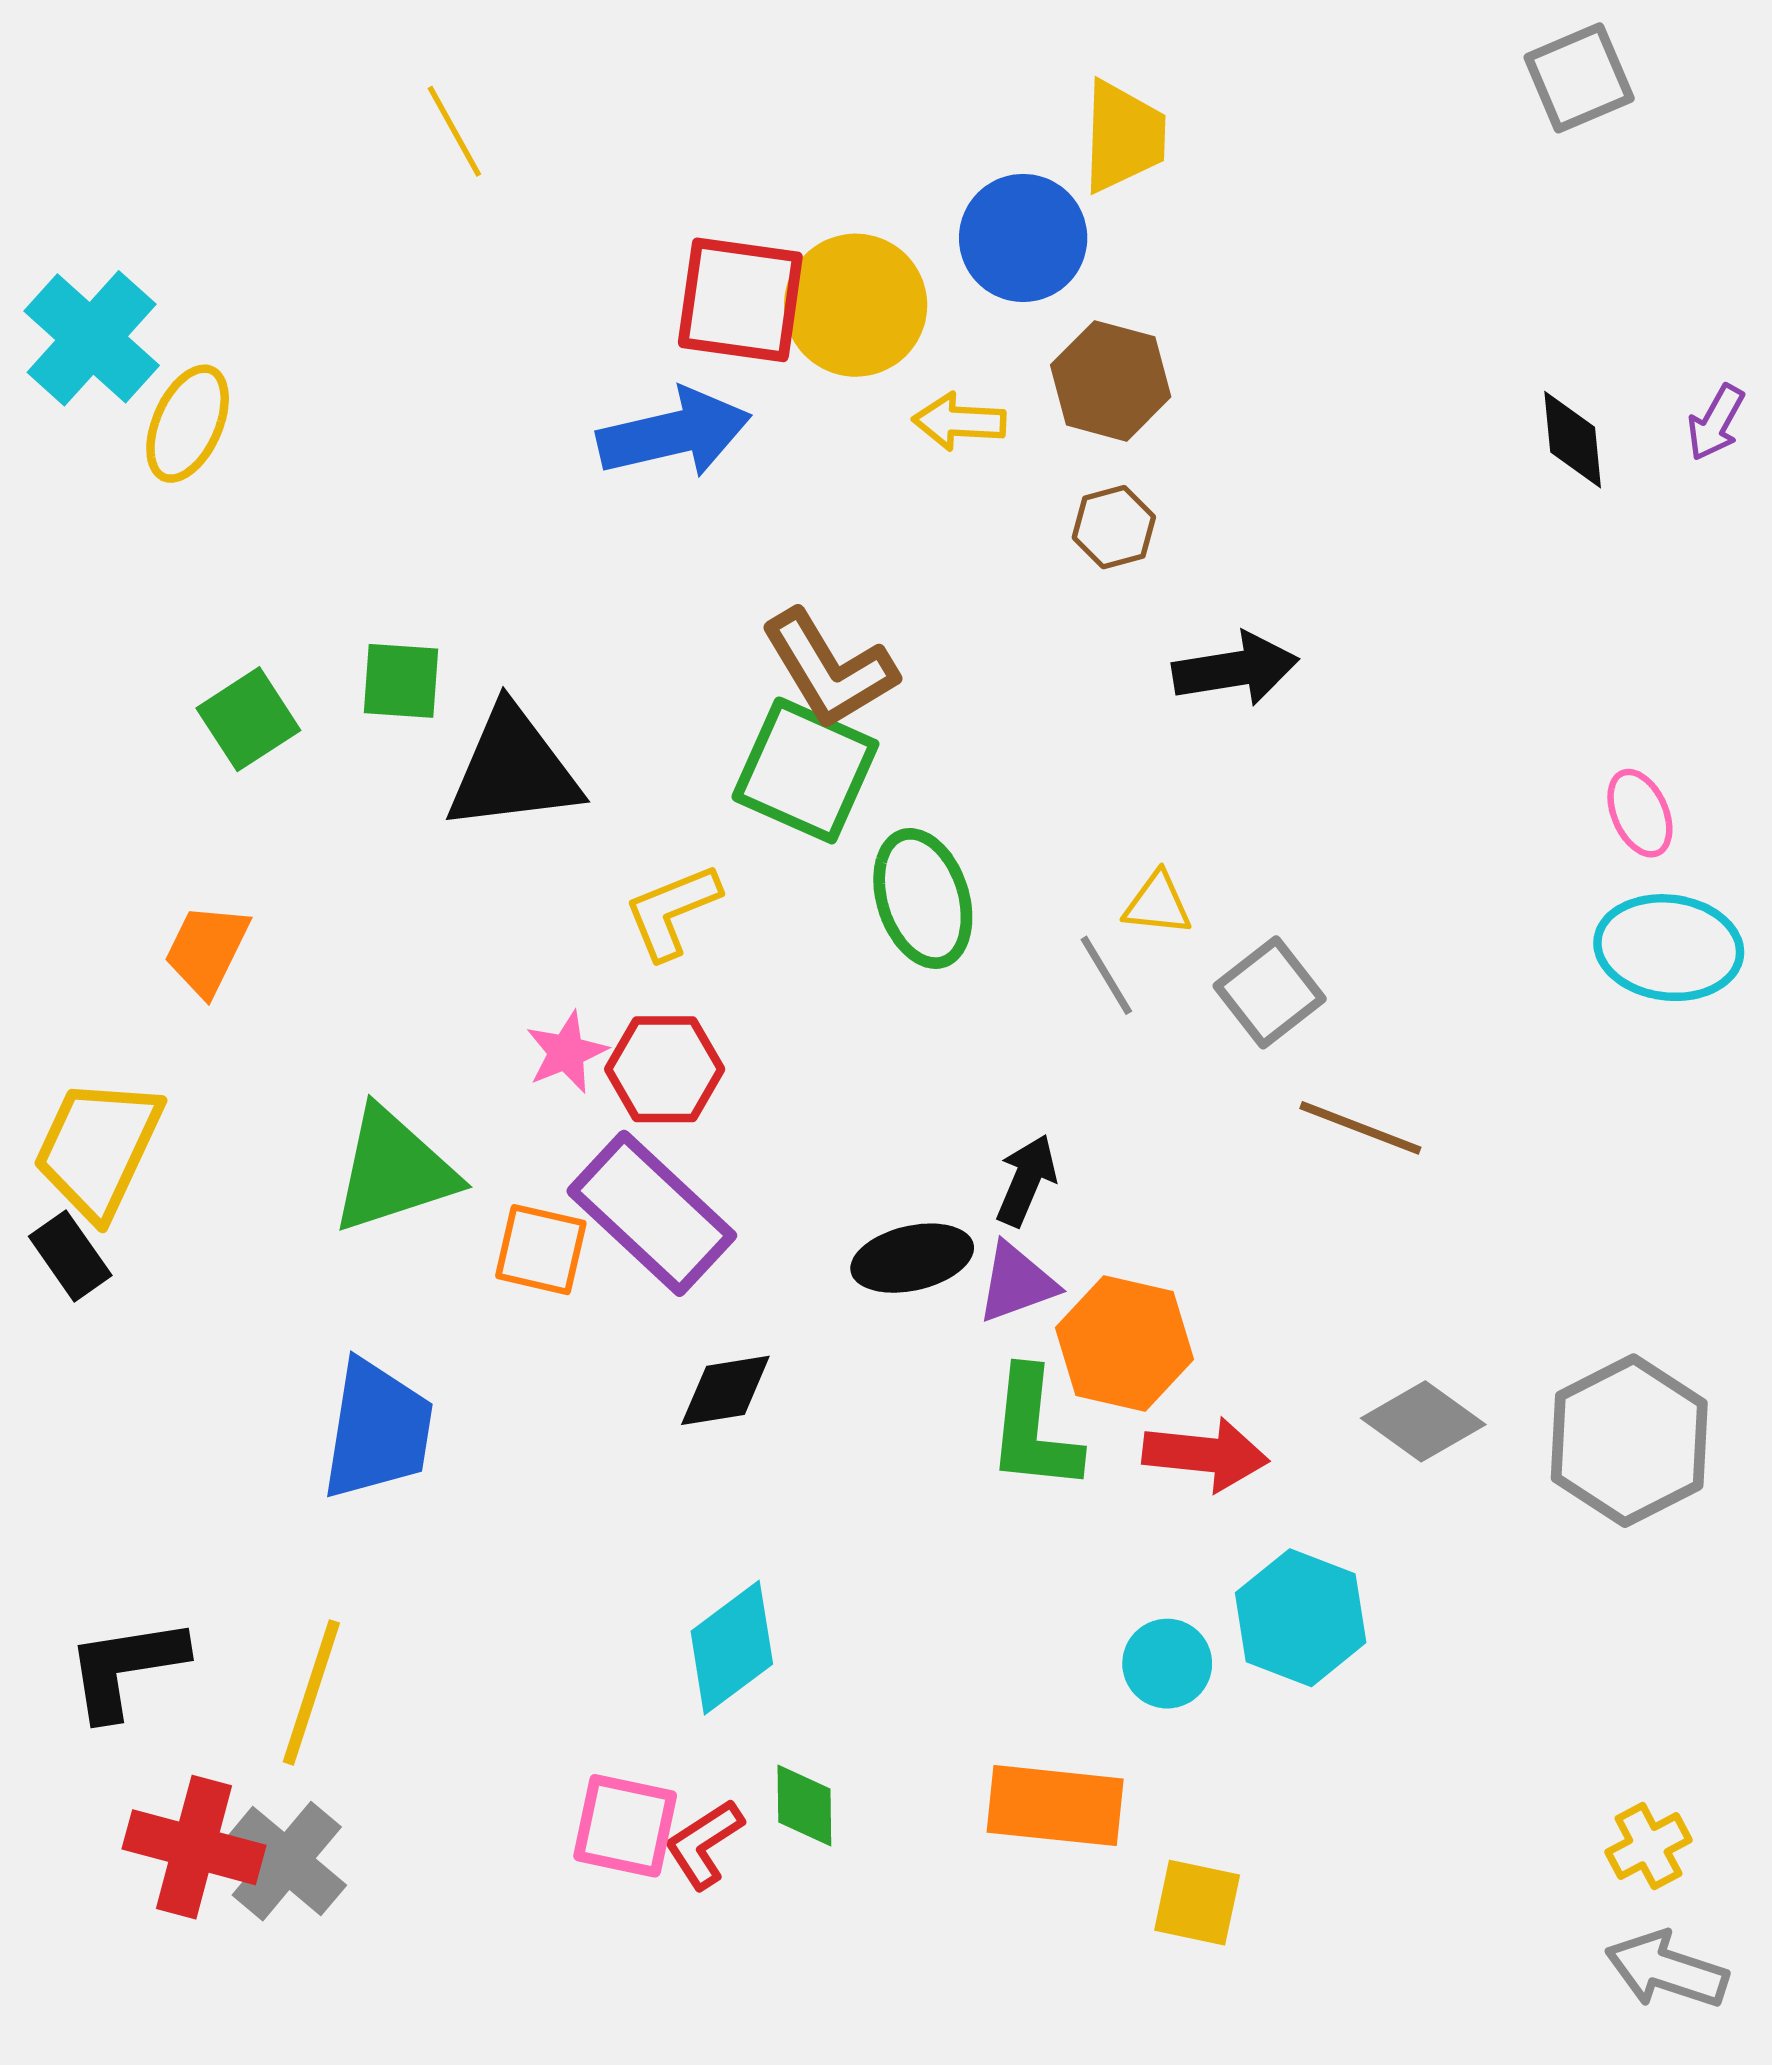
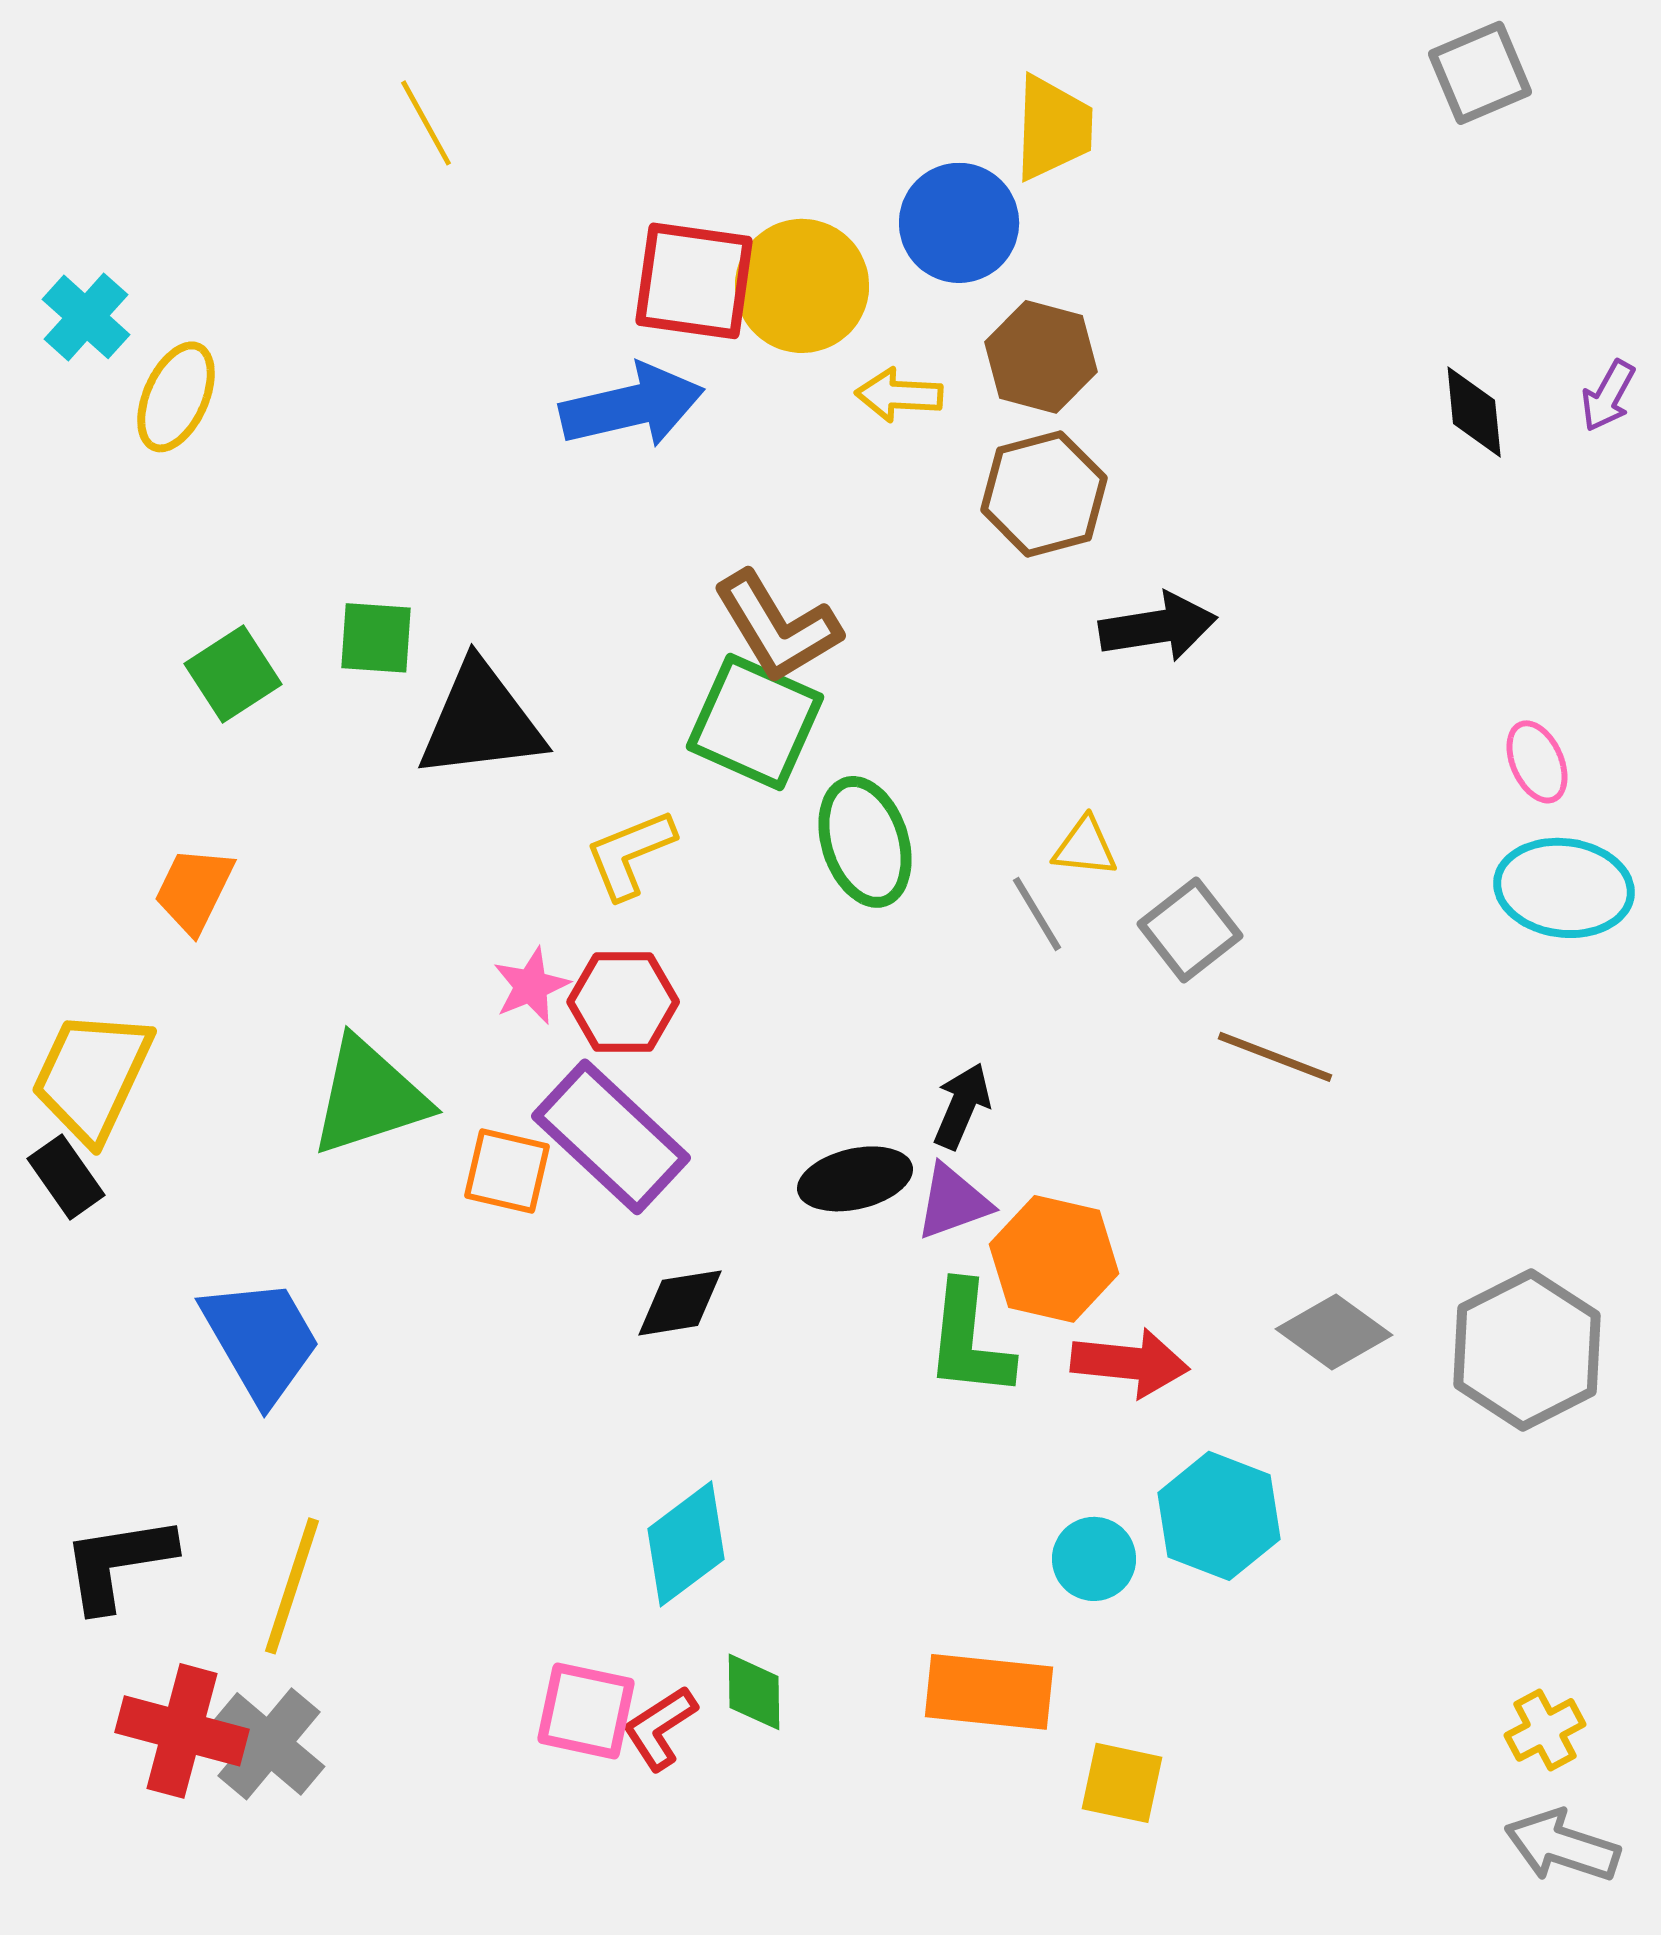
cyan cross: (92, 338) -> (86, 317), size x0.7
brown hexagon: (1114, 527) -> (1044, 494), size x1.6
blue trapezoid: (378, 1430) -> (261, 1340), moved, turned -39

